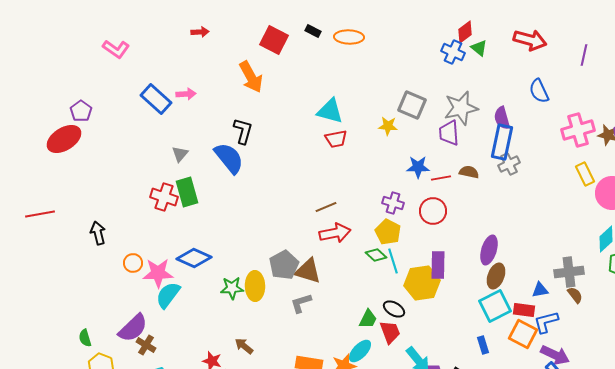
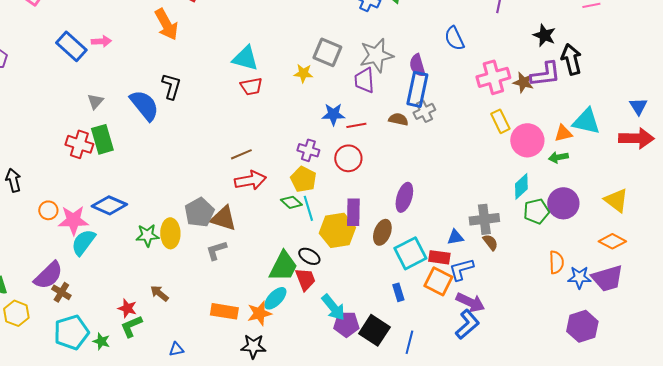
black L-shape: (243, 131) -> (171, 86), moved
brown semicircle: (469, 172) -> (398, 119), moved
brown ellipse: (496, 276) -> (382, 232), moved
green trapezoid: (368, 319) -> (283, 266), size x1.6

